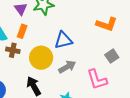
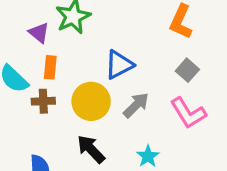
orange L-shape: (107, 24) -> (181, 22), turned 110
gray square: (112, 56) -> (187, 70), moved

